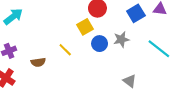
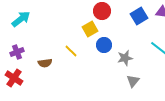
gray star: (121, 39) -> (125, 58), moved
gray triangle: (130, 81) -> (133, 81), turned 32

